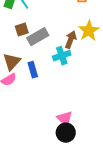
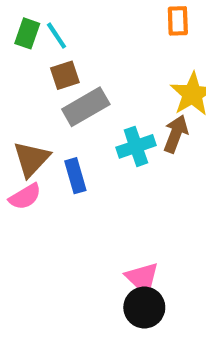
brown square: (22, 30) -> (65, 75), moved
brown arrow: (71, 40) -> (176, 134), moved

